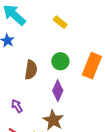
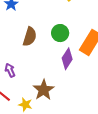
purple diamond: (58, 91) -> (67, 59), moved

